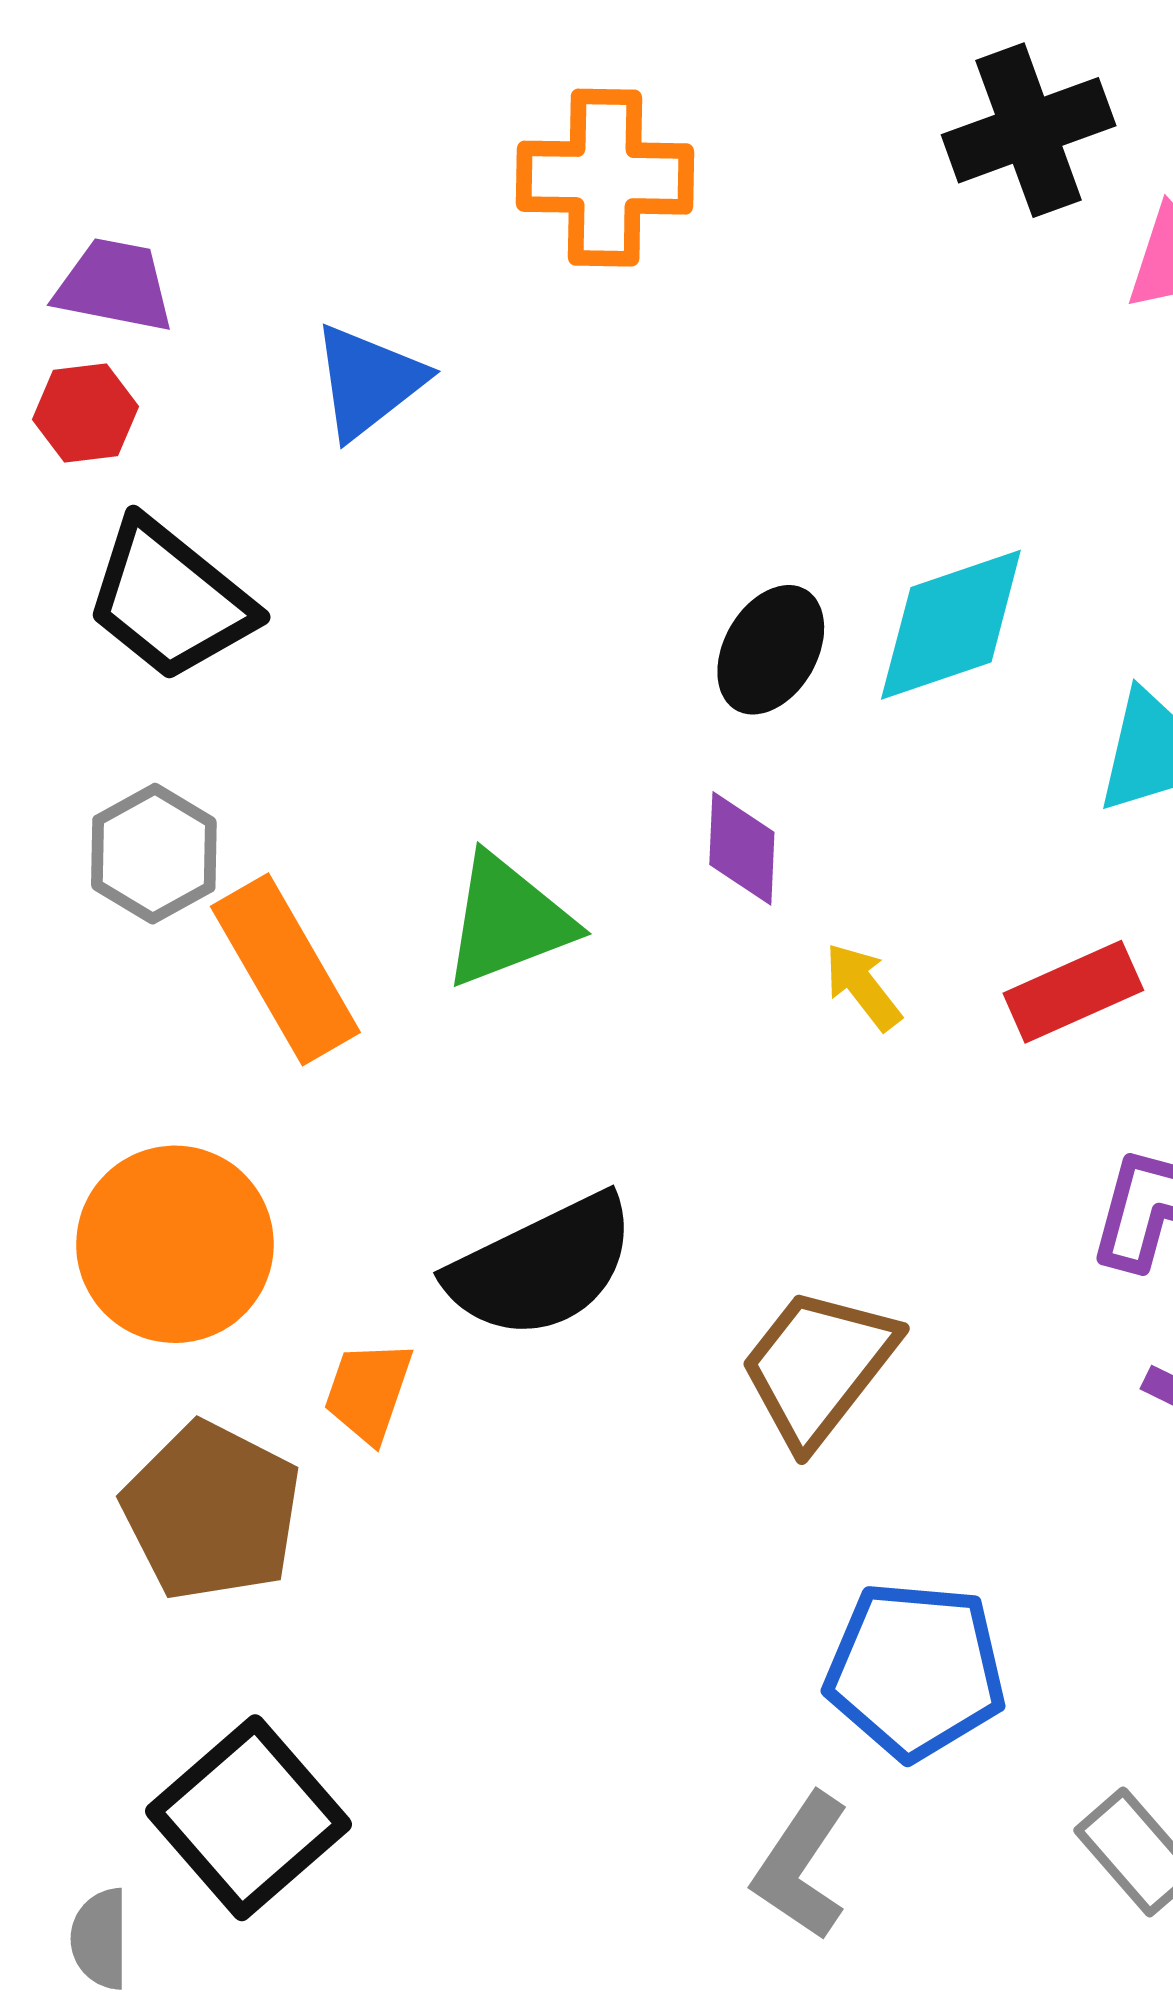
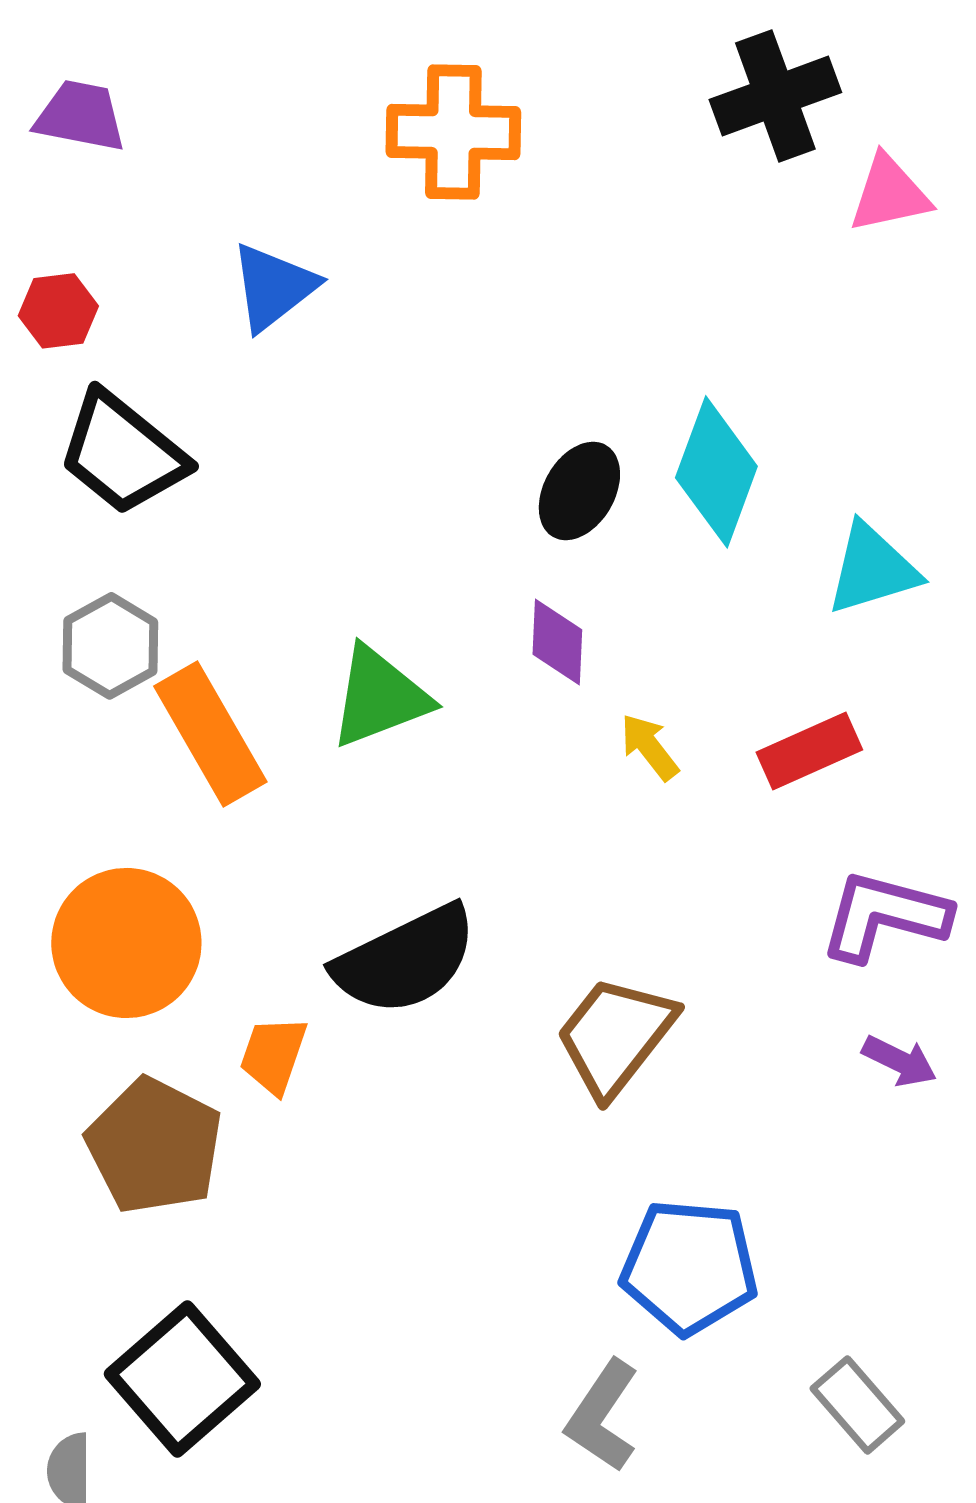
purple trapezoid: (114, 285) -> (80, 116), moved
cyan diamond: (951, 625) -> (716, 472), turned -51

